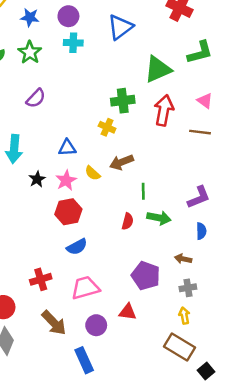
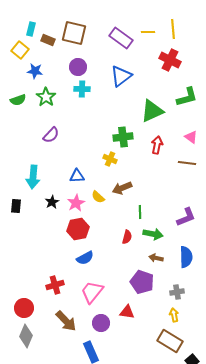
blue star: (30, 17) -> (35, 71), moved
red arrow: (164, 110) -> (157, 145), size x0.7
blue semicircle: (201, 231) -> (186, 257), moved, size x1.5
brown arrow: (183, 259) -> (156, 258), moved
pink trapezoid: (85, 288) -> (92, 292), turned -35

